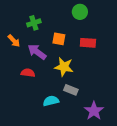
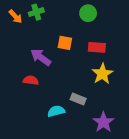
green cross: (34, 23) -> (36, 12), moved
orange arrow: (14, 41) -> (15, 17), moved
yellow star: (64, 67) -> (102, 74), moved, turned 30

